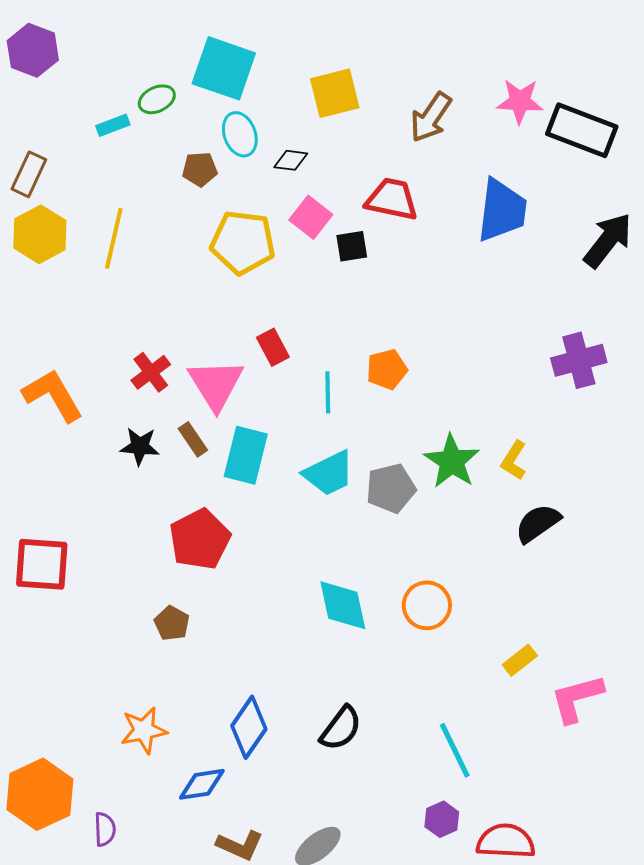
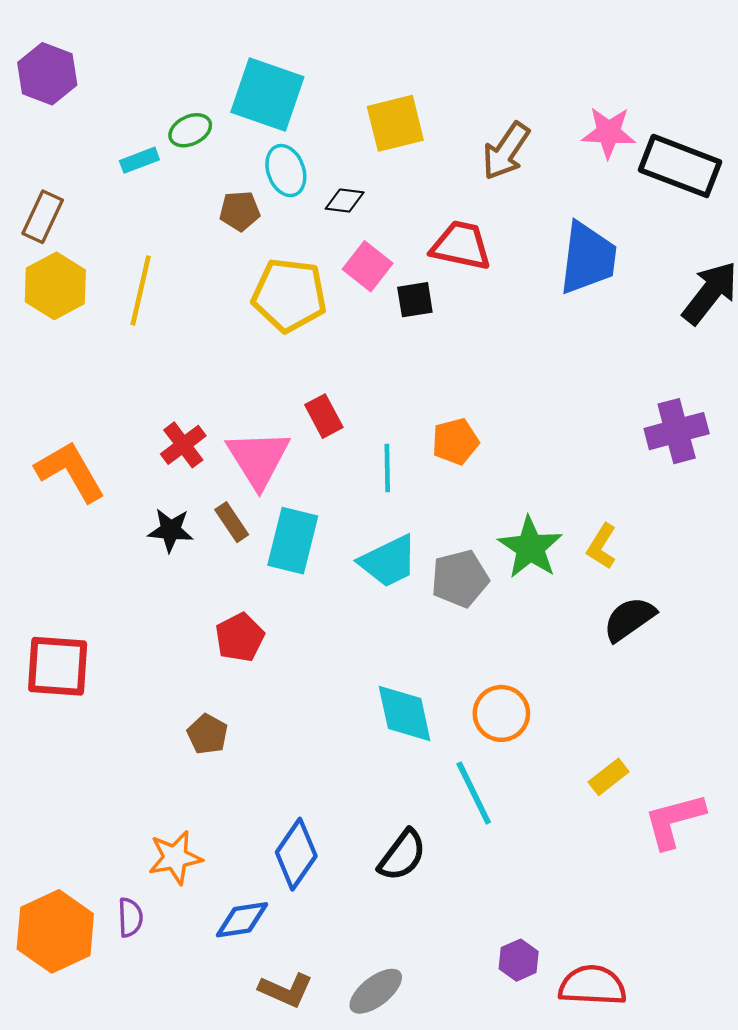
red pentagon: (200, 539) -> (240, 637), size x0.7
cyan line: (455, 750) -> (474, 793), moved
purple semicircle: (105, 829) -> (130, 917), moved

